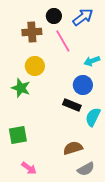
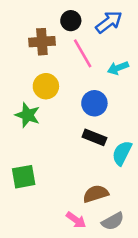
cyan arrow: (92, 61) -> (118, 68), moved
blue circle: (83, 85) -> (94, 103), moved
pink arrow: (29, 168) -> (76, 220), moved

